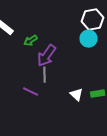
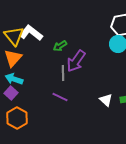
gray line: (45, 75) -> (63, 73), moved

